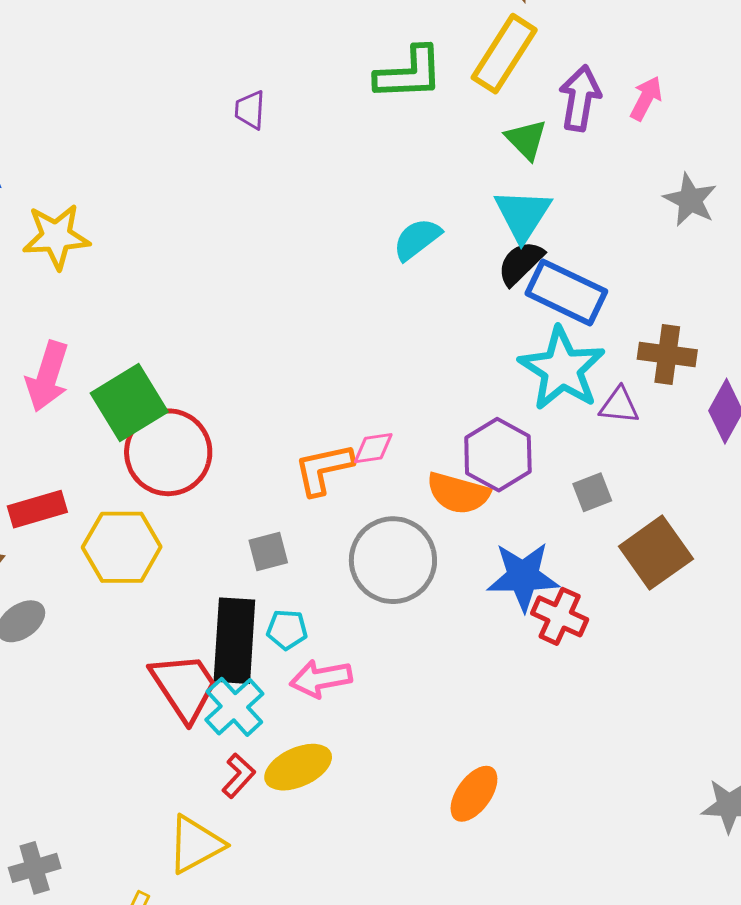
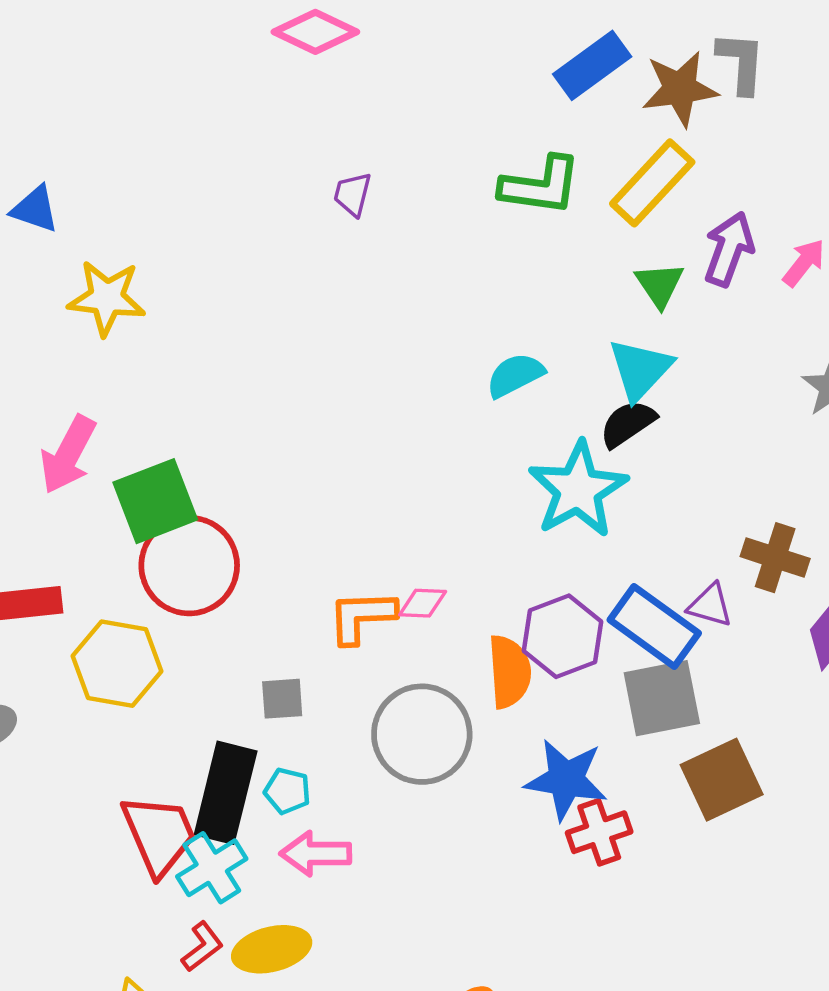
blue rectangle: (566, 292) -> (654, 626), moved
cyan star: (562, 369) -> (578, 490), moved
gray square: (592, 492) -> (662, 698), size x1.8
orange semicircle: (458, 493) -> (509, 672), turned -120
red cross: (560, 616) -> (599, 832), turned 36

